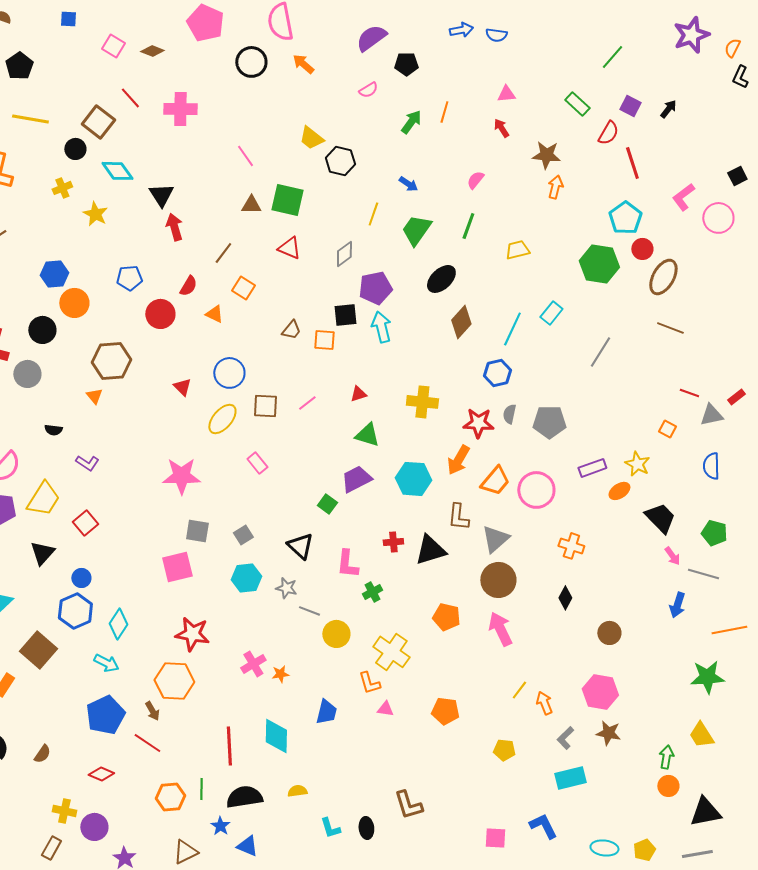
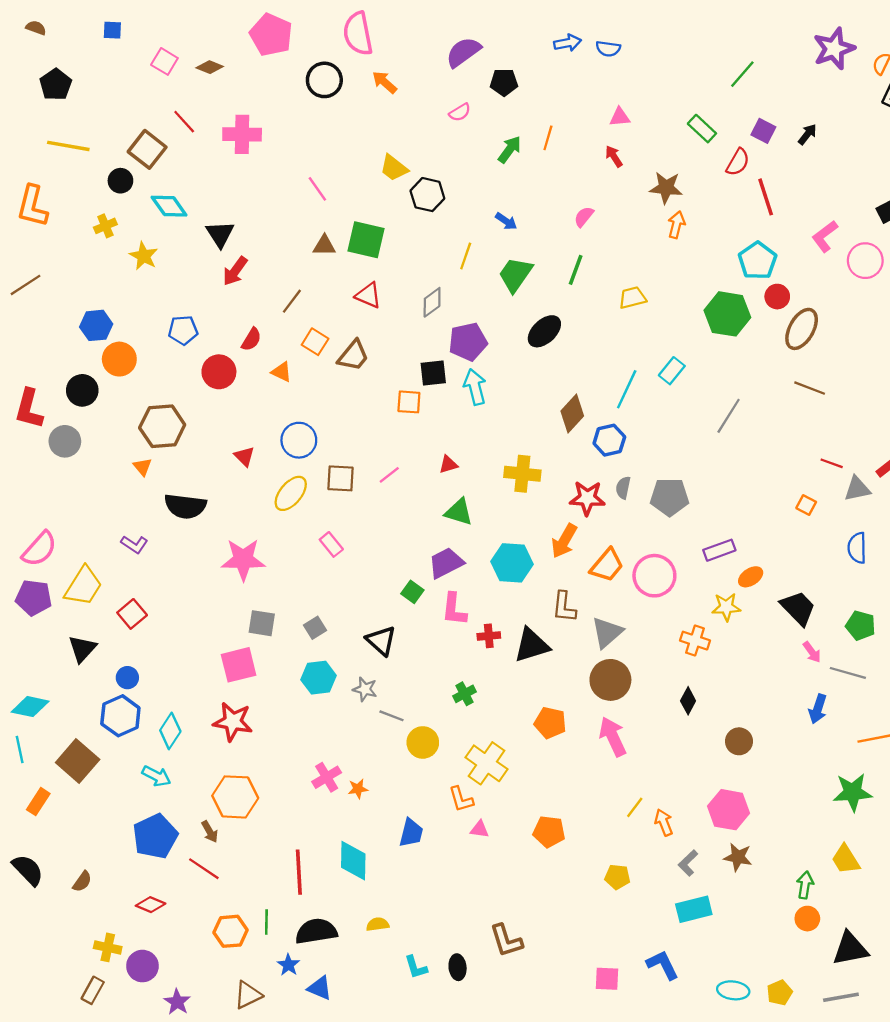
red arrow: (174, 227) -> (235, 271), turned -128
brown diamond: (461, 322) -> (572, 414), moved
brown trapezoid: (291, 330) -> (353, 356), moved, size x1.4
black semicircle: (53, 430) -> (185, 506), moved, size x2.0
yellow star: (637, 464) -> (726, 607), moved, turned -30
pink L-shape: (347, 564) -> (454, 609), moved
red star: (192, 634) -> (233, 722), moved

